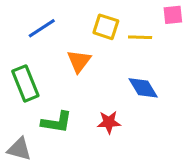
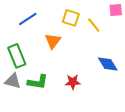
yellow line: (140, 37) -> (94, 25), turned 49
blue diamond: (143, 88) -> (108, 64), moved
gray triangle: (19, 149) -> (13, 81), moved

